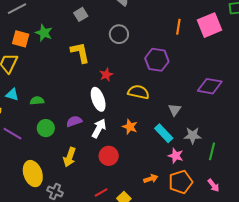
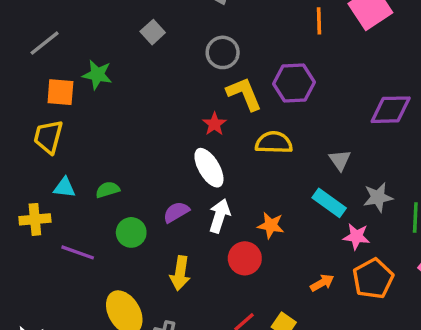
yellow L-shape: (80, 52) -> (244, 94), moved
orange star: (130, 127) -> (271, 225), moved

